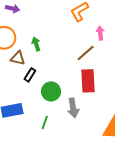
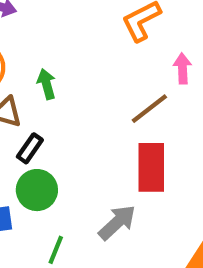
green circle: (51, 91) -> (37, 190), moved
gray arrow: (73, 108) -> (117, 222), turned -126

